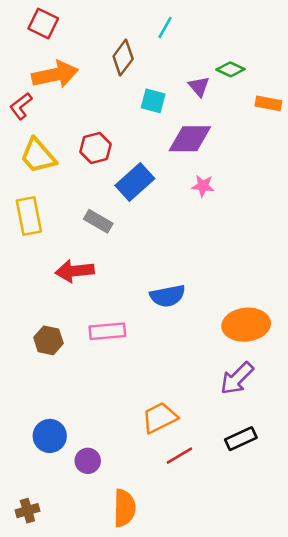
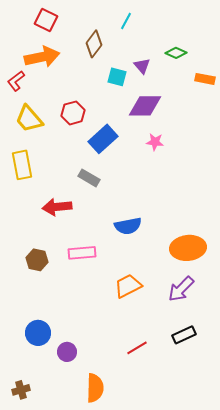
red square: (43, 24) -> (46, 20), moved
purple triangle: (199, 86) -> (142, 66), moved
gray rectangle: (98, 221) -> (89, 178), moved
orange trapezoid: (160, 418) -> (128, 286), moved

